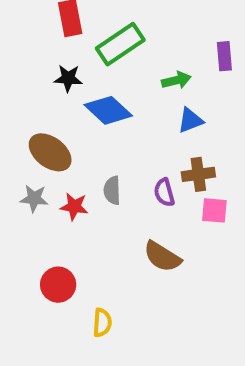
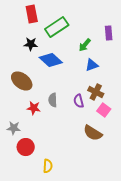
green arrow: (176, 80) -> (85, 45), turned 144
brown cross: (198, 174) -> (96, 92), turned 35
gray star: (34, 198) -> (14, 128), moved
pink square: (214, 210) -> (104, 110), turned 32
brown semicircle: (162, 257) -> (93, 133), moved

